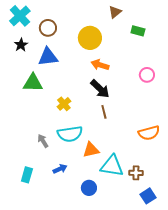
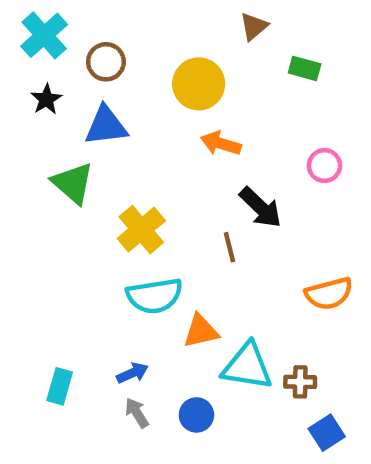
green triangle: (33, 83) -> (73, 183), turned 40
black arrow: (100, 89) -> (260, 207), moved
yellow cross: (64, 104) -> (141, 230), size x1.5
gray arrow: (43, 141) -> (137, 413), moved

